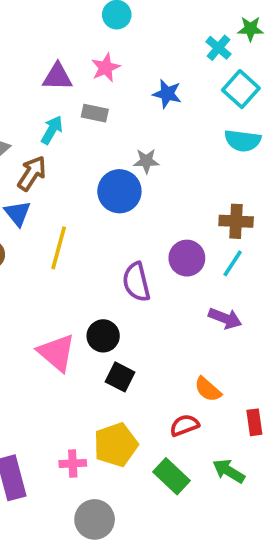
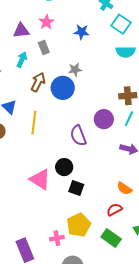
gray rectangle: (95, 113) -> (44, 47), turned 64
brown arrow: (32, 173) -> (38, 82), moved

